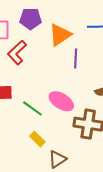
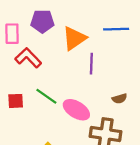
red L-shape: (17, 53) -> (28, 58), turned 90
green line: (32, 108) -> (46, 96), moved

